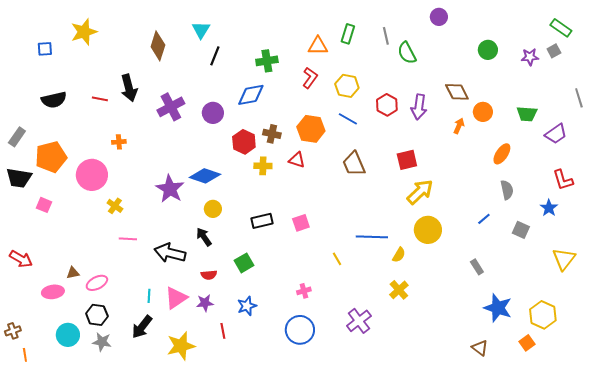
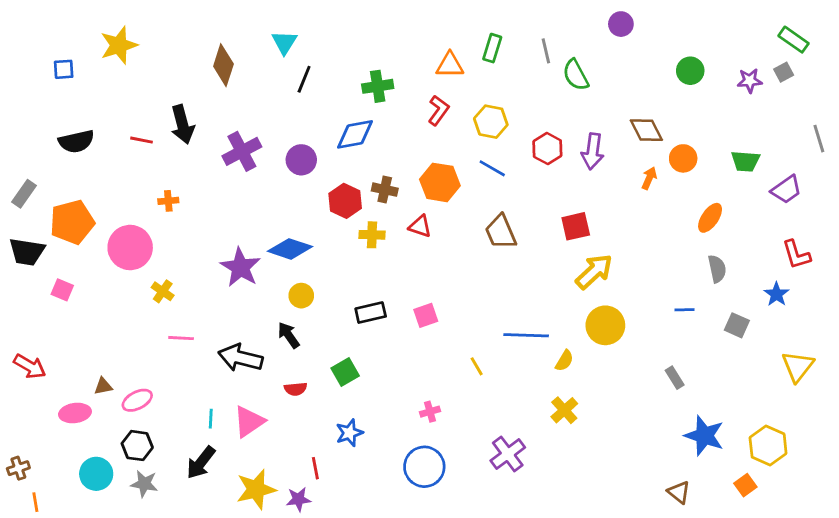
blue line: (484, 219) -> (685, 310), turned 40
purple star: (205, 303) -> (298, 499), moved

